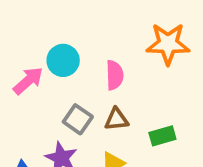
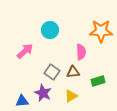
cyan circle: (63, 60) -> (50, 30), moved
pink semicircle: (115, 75) -> (81, 52), moved

